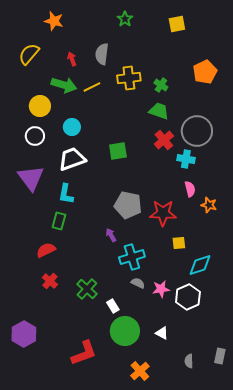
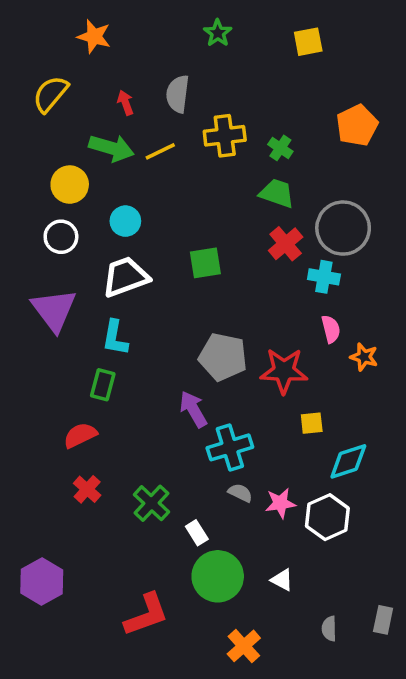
purple arrow: (111, 235) -> (193, 409), size x1.5

